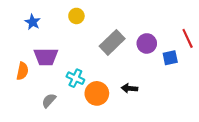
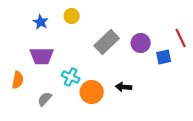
blue star: (33, 22) -> (41, 22), moved
orange semicircle: (22, 71) -> (18, 80), moved

